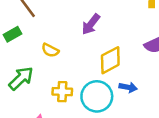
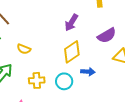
purple arrow: (91, 24) -> (71, 23), moved
cyan circle: (97, 96) -> (64, 81), size x0.7

